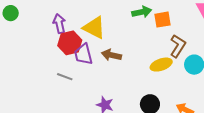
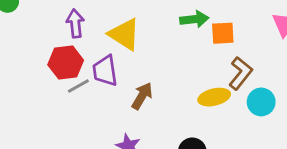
red hexagon: (70, 43) -> (66, 63), moved
brown arrow: (111, 55) -> (142, 96), moved, turned 102
gray line: (65, 77) -> (78, 86), moved, turned -56

